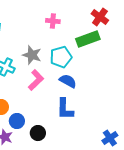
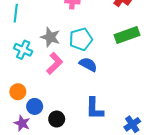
green rectangle: (88, 39) -> (127, 35), moved
blue L-shape: (65, 109) -> (94, 109), moved

